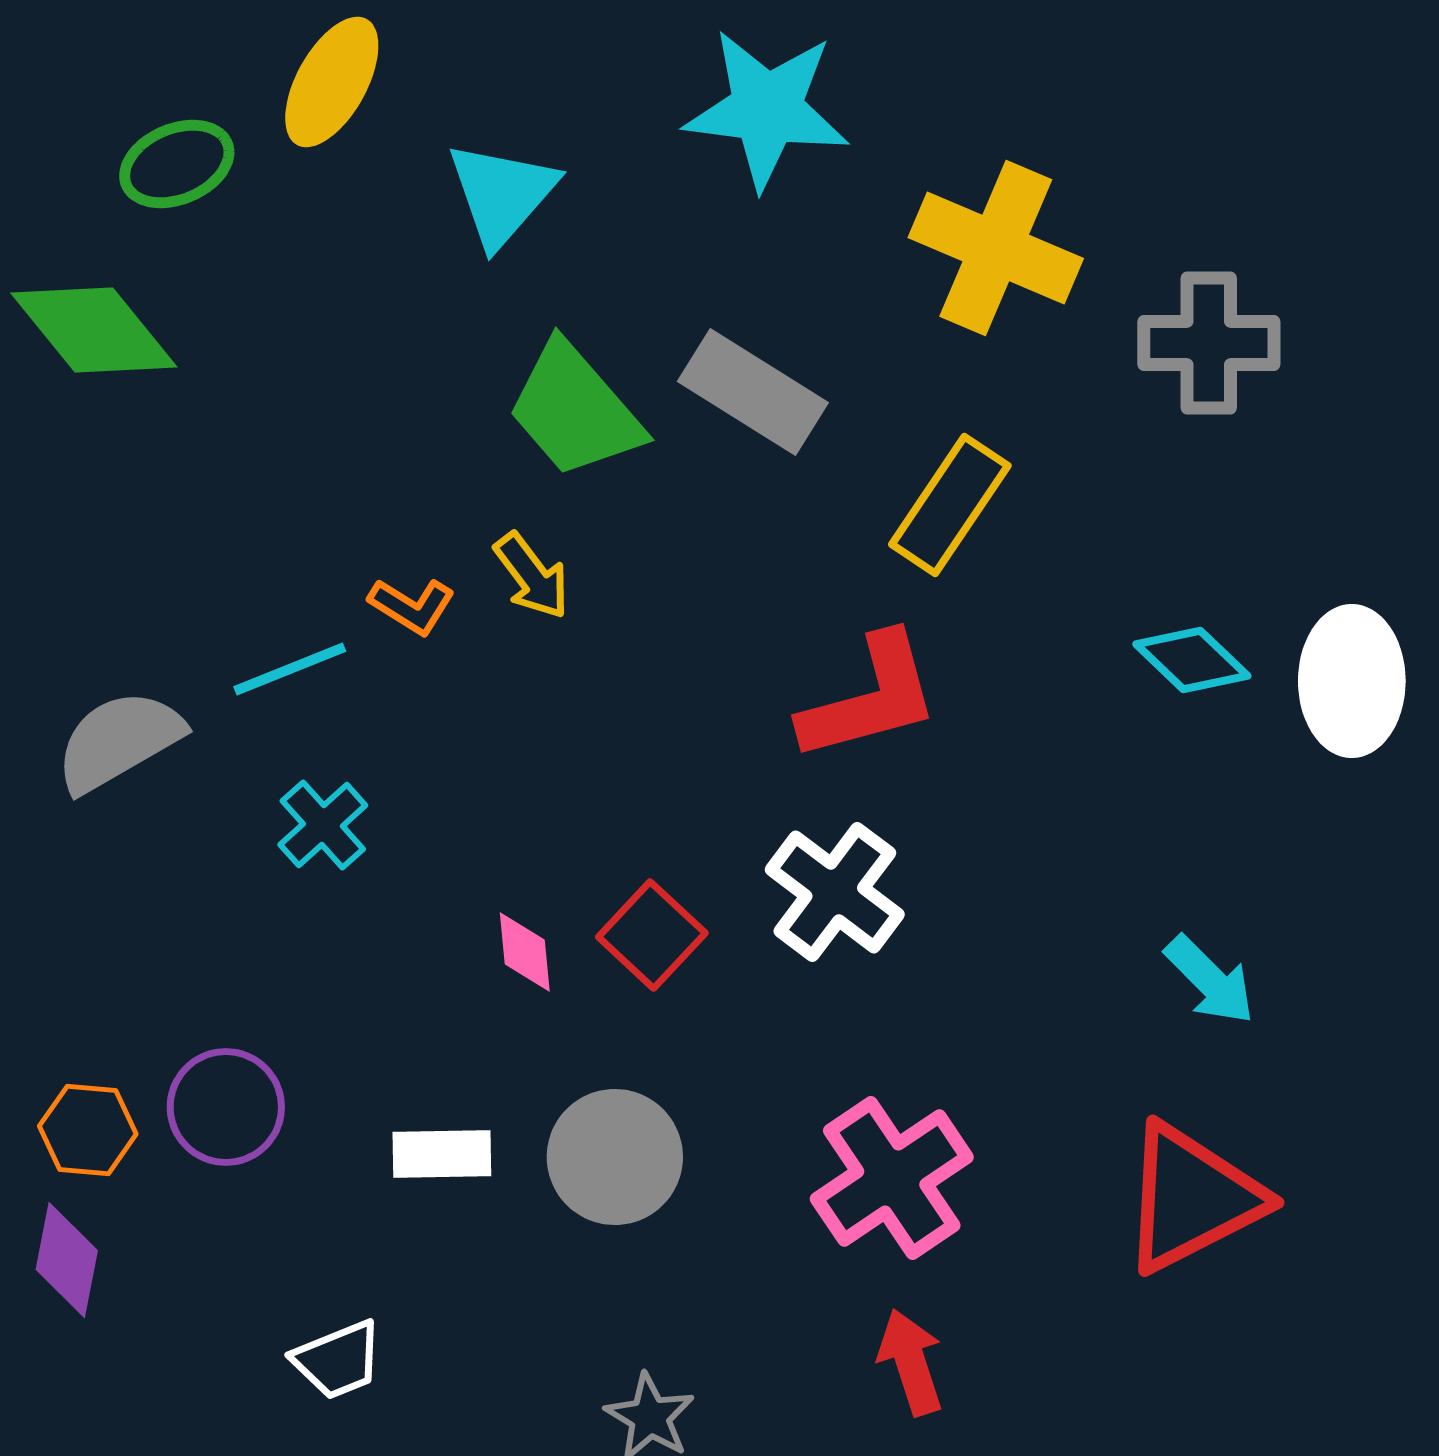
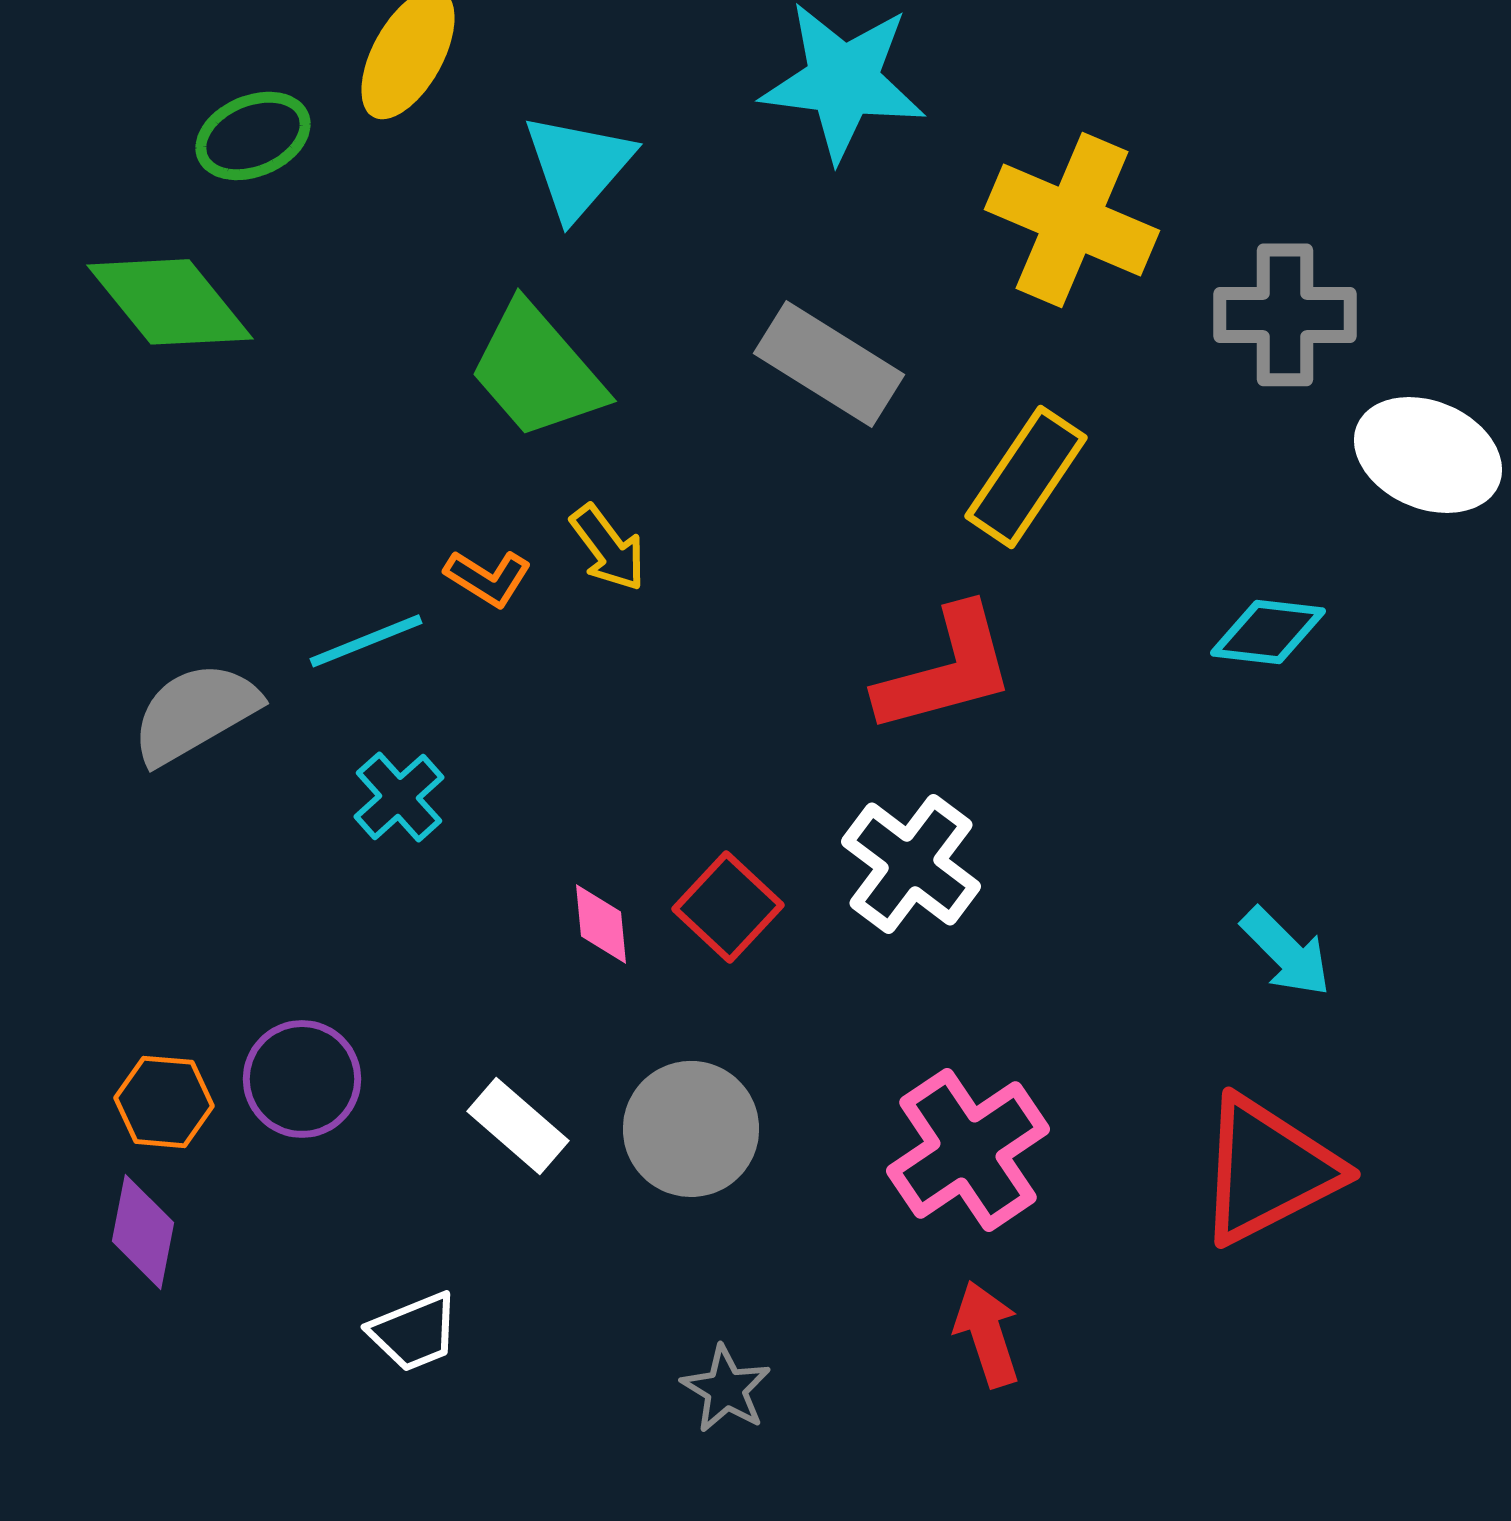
green trapezoid: (575, 410) -> (537, 371), moved
cyan diamond: (1192, 660) -> (1268, 632), turned -37
white ellipse: (1352, 681) -> (1428, 455), moved, turned -67
white rectangle: (442, 1154) -> (518, 1126), turned 42

